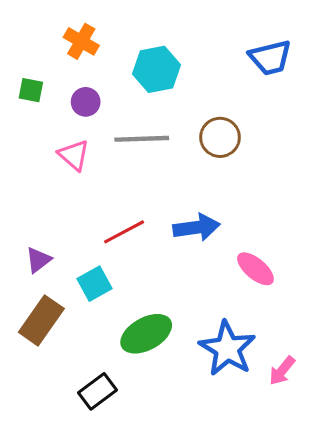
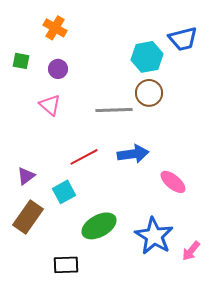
cyan hexagon: (157, 69) -> (147, 57), moved
gray line: (142, 139) -> (114, 110), moved
black rectangle: (97, 391) -> (66, 265), turned 35

